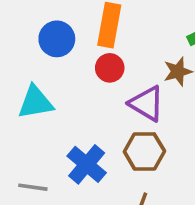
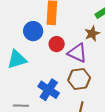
blue circle: (57, 39) -> (33, 31), moved
red circle: (110, 68) -> (57, 44), moved

